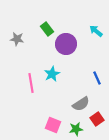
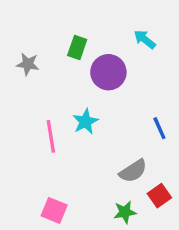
green rectangle: (47, 29) -> (77, 48), turned 56
cyan arrow: (96, 31) -> (145, 39), moved
pink square: (53, 125) -> (54, 210), moved

